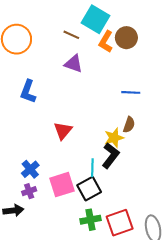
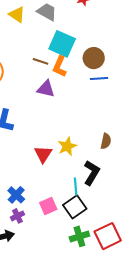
orange L-shape: (106, 42) -> (60, 66), moved
blue line: (131, 92) -> (99, 78), moved
yellow star: (114, 138) -> (67, 146), moved
pink square: (62, 185) -> (48, 206), size x0.7

